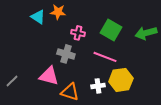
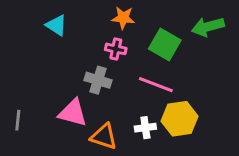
orange star: (58, 12) -> (123, 18), moved
green arrow: (146, 33) -> (208, 27), moved
gray line: (12, 81) -> (18, 120), turned -40

